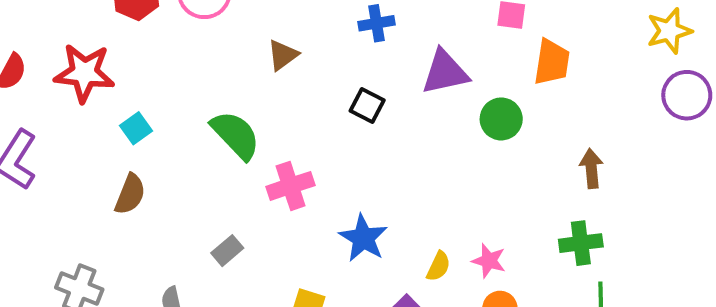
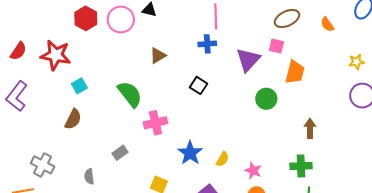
yellow star: (669, 31) -> (356, 62), size x0.7
purple triangle: (445, 72) -> (248, 60), moved, turned -40
yellow semicircle: (438, 266) -> (222, 159), moved

